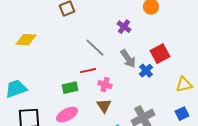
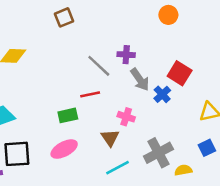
purple cross: (124, 27) -> (126, 55), moved, turned -32
red square: (160, 54) -> (180, 73), turned -30
pink cross: (105, 85) -> (126, 117), moved

